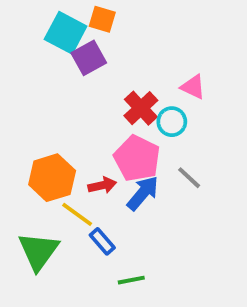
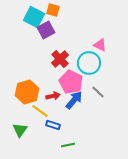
red cross: (141, 108) -> (60, 59), moved
cyan circle: (172, 122) -> (89, 63), size x1.5
blue rectangle: (102, 241) -> (53, 125), turned -32
green triangle: (39, 251) -> (20, 130), size x0.7

